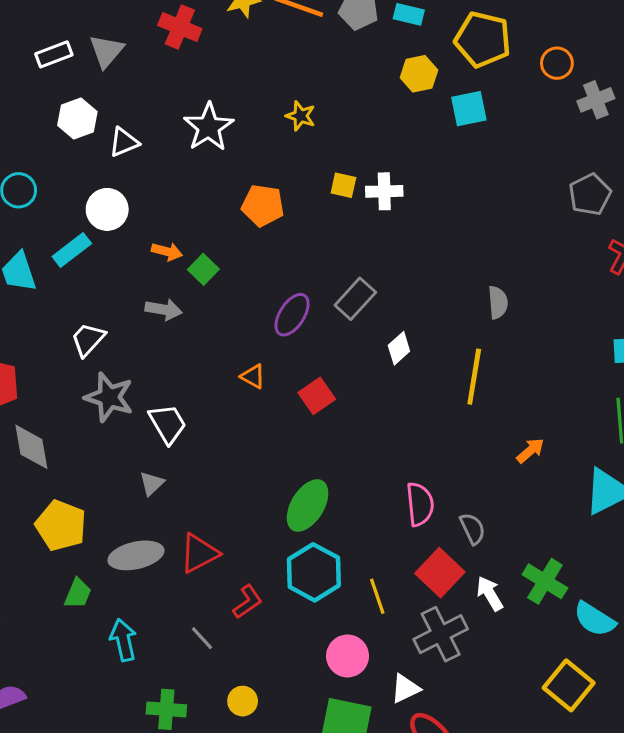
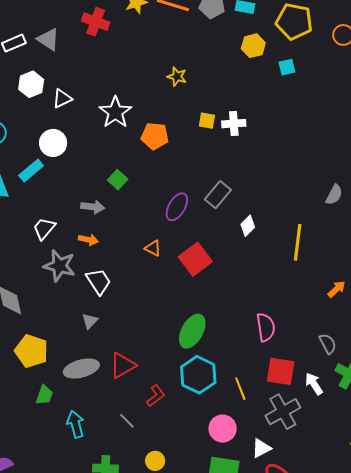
gray triangle: (106, 51) -> (48, 39), turned -35
cyan square: (469, 109) -> (287, 67), size x0.7
white star: (209, 127) -> (115, 112), moved
orange arrow: (167, 252) -> (88, 240), moved
gray semicircle: (498, 302) -> (334, 195), moved, turned 35
red square: (317, 396) -> (195, 259), size x1.4
gray semicircle: (472, 529) -> (328, 344), moved
red square: (440, 573) -> (281, 371), turned -32

